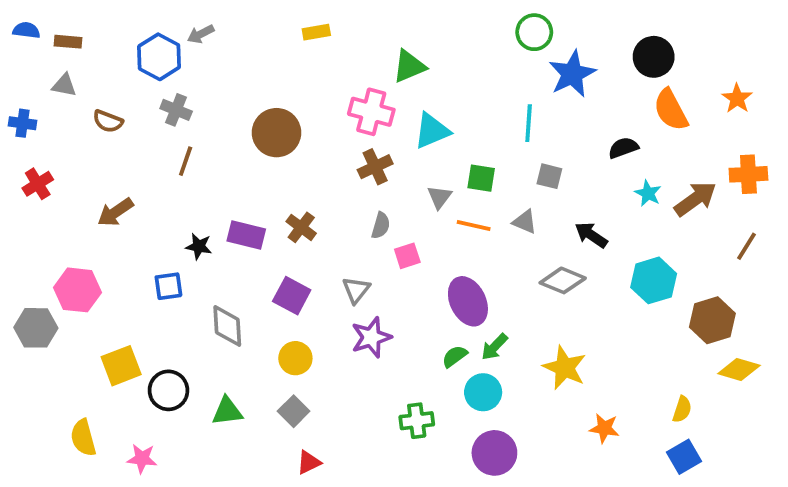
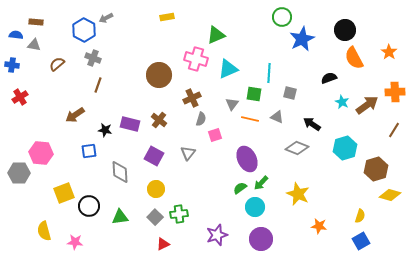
blue semicircle: (26, 30) -> (16, 35), moved
brown semicircle: (108, 121) -> (57, 64), turned 119
cyan line: (529, 123) -> (269, 73), moved
brown circle: (276, 133) -> (159, 75), moved
brown cross: (375, 167) -> (192, 98), moved
brown arrow: (115, 212) -> (75, 115), moved
purple star: (371, 337) -> (217, 235), moved
green cross: (417, 421) -> (179, 214), moved

